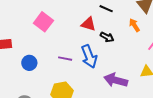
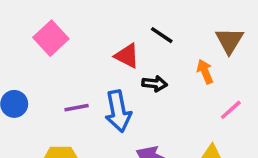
black arrow: (107, 37) -> (155, 84), turned -32
purple line: (65, 59) -> (77, 108), turned -32

